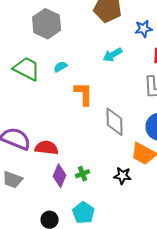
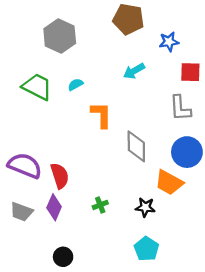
red semicircle: (47, 148) -> (60, 176), turned 65
purple diamond: (60, 176) -> (54, 207), moved
cyan pentagon: (84, 213) -> (146, 249), moved

